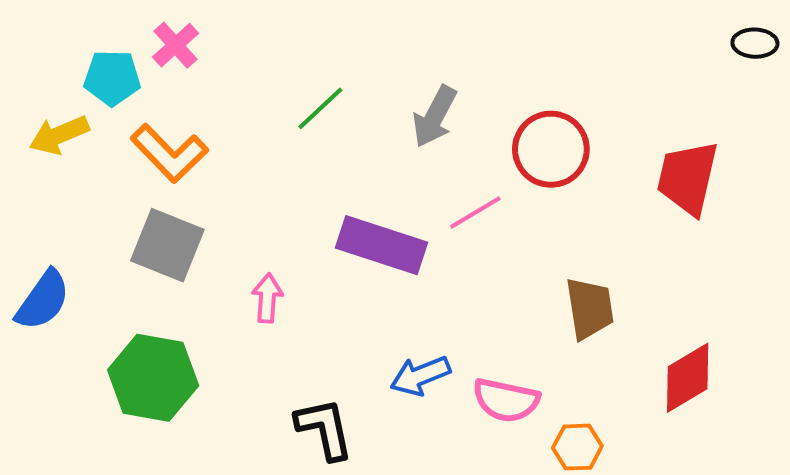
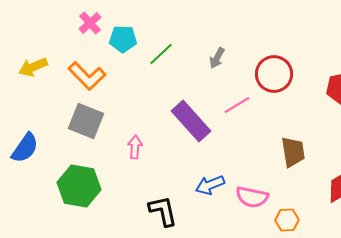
cyan pentagon: (112, 78) -> (123, 39), moved
gray arrow: (435, 117) -> (217, 58), size x0.7
purple rectangle: (382, 245) -> (191, 121), turned 30

